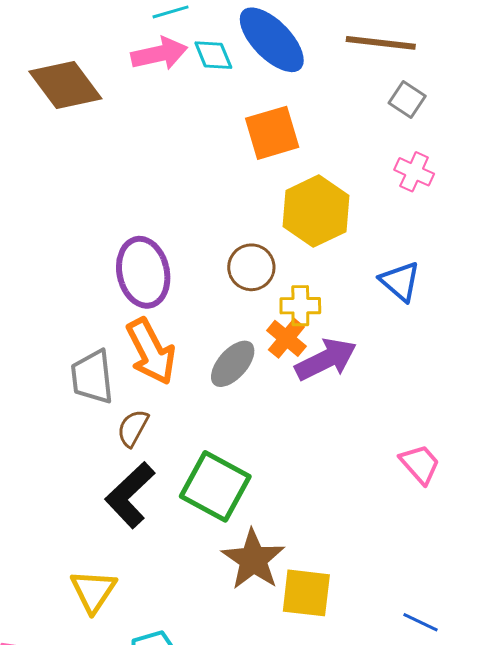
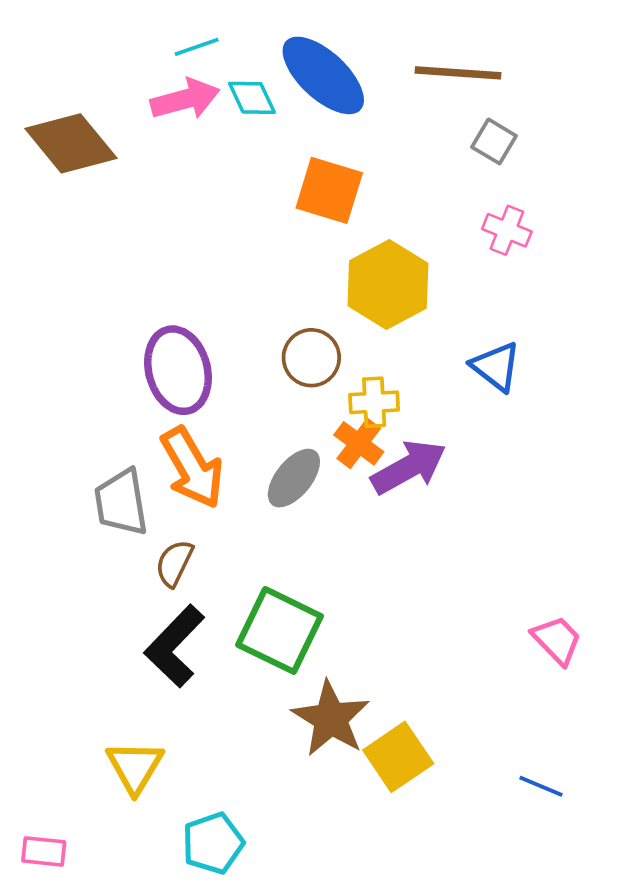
orange square: (272, 133) -> (329, 190), turned 36
pink trapezoid: (420, 464) -> (557, 640), moved
yellow square: (306, 593) -> (398, 757), turned -38

